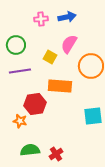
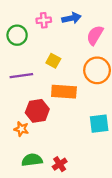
pink semicircle: (69, 44) -> (95, 35), moved
green circle: (16, 45) -> (17, 35), moved

